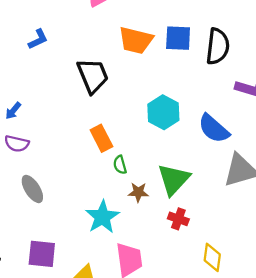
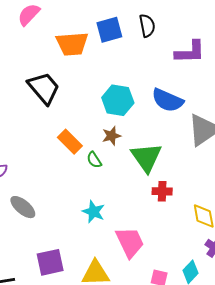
black semicircle: (218, 46) -> (147, 26), size x0.7
brown star: (138, 192) -> (111, 136), moved
cyan star: (102, 217) -> (94, 212), size x0.7

